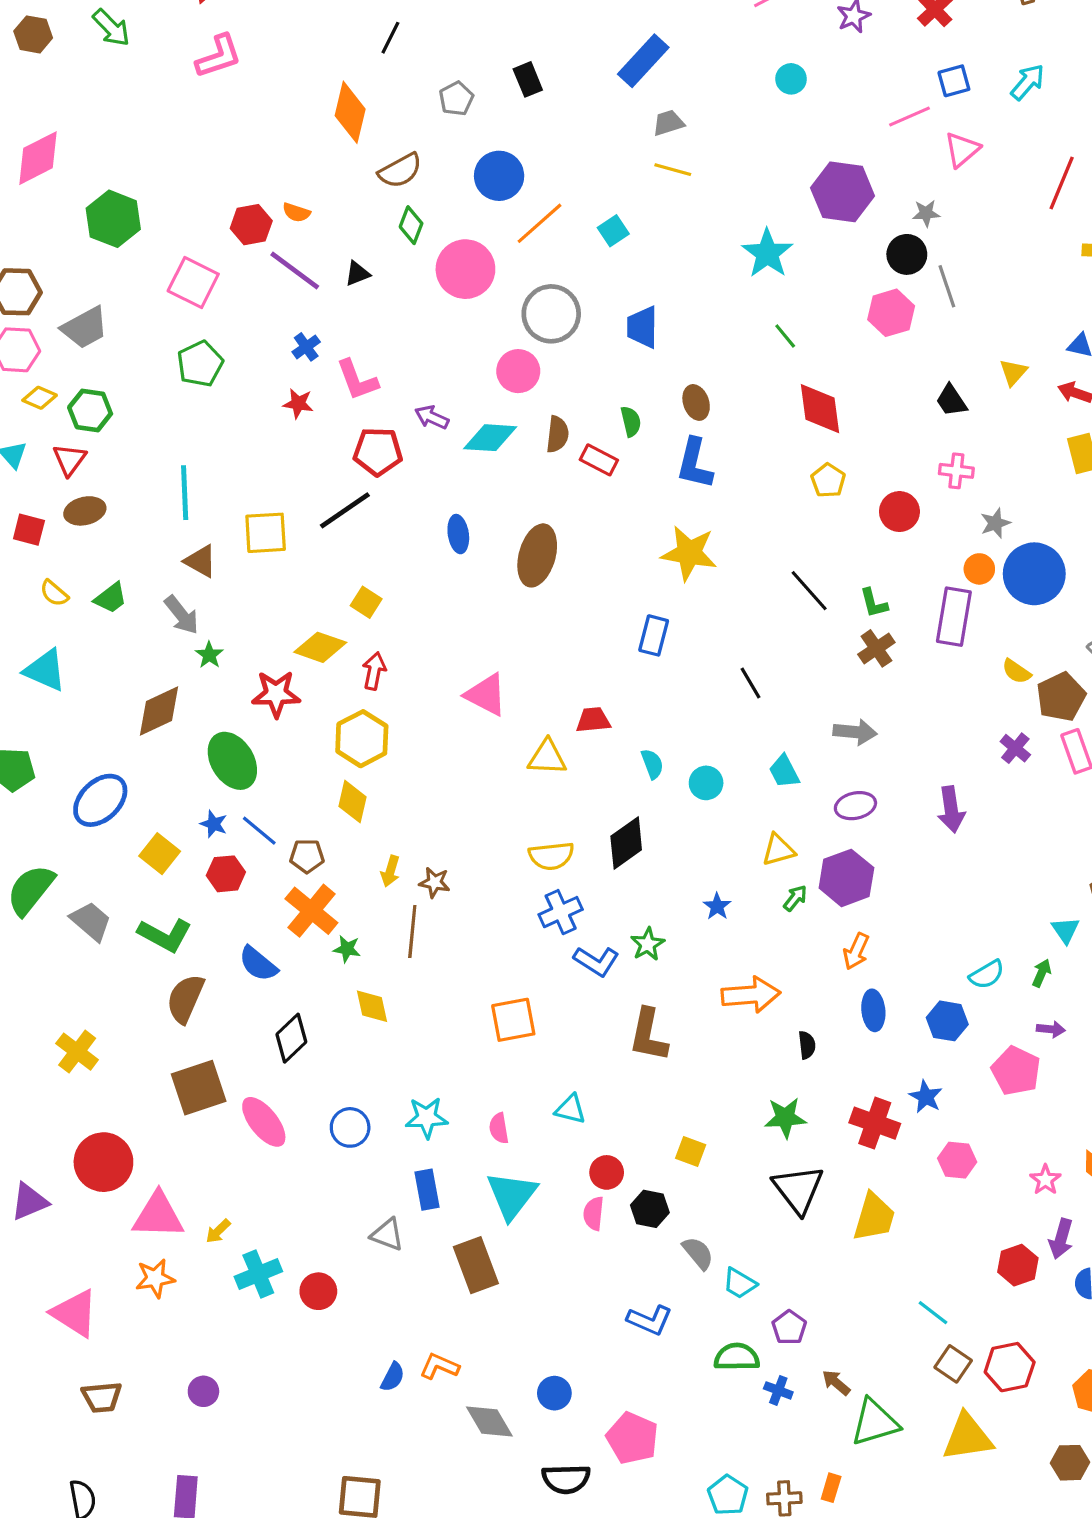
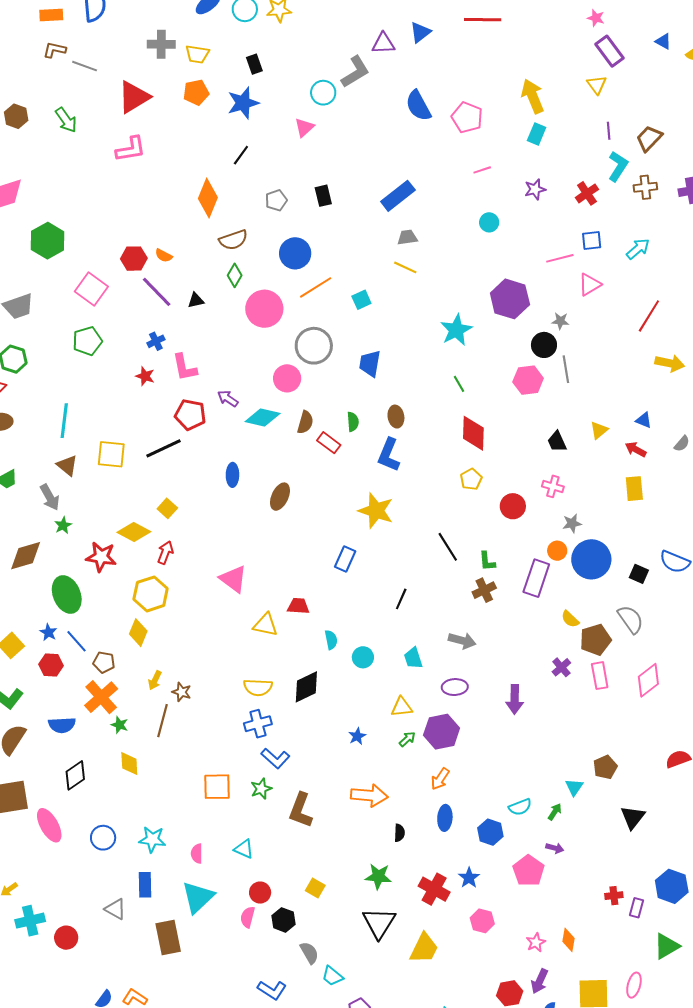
brown ellipse: (537, 555) -> (280, 497), size x0.7
black line: (750, 683) -> (401, 599), turned 45
green star: (648, 944) -> (261, 789), moved
blue semicircle: (258, 964) -> (62, 725), turned -52

